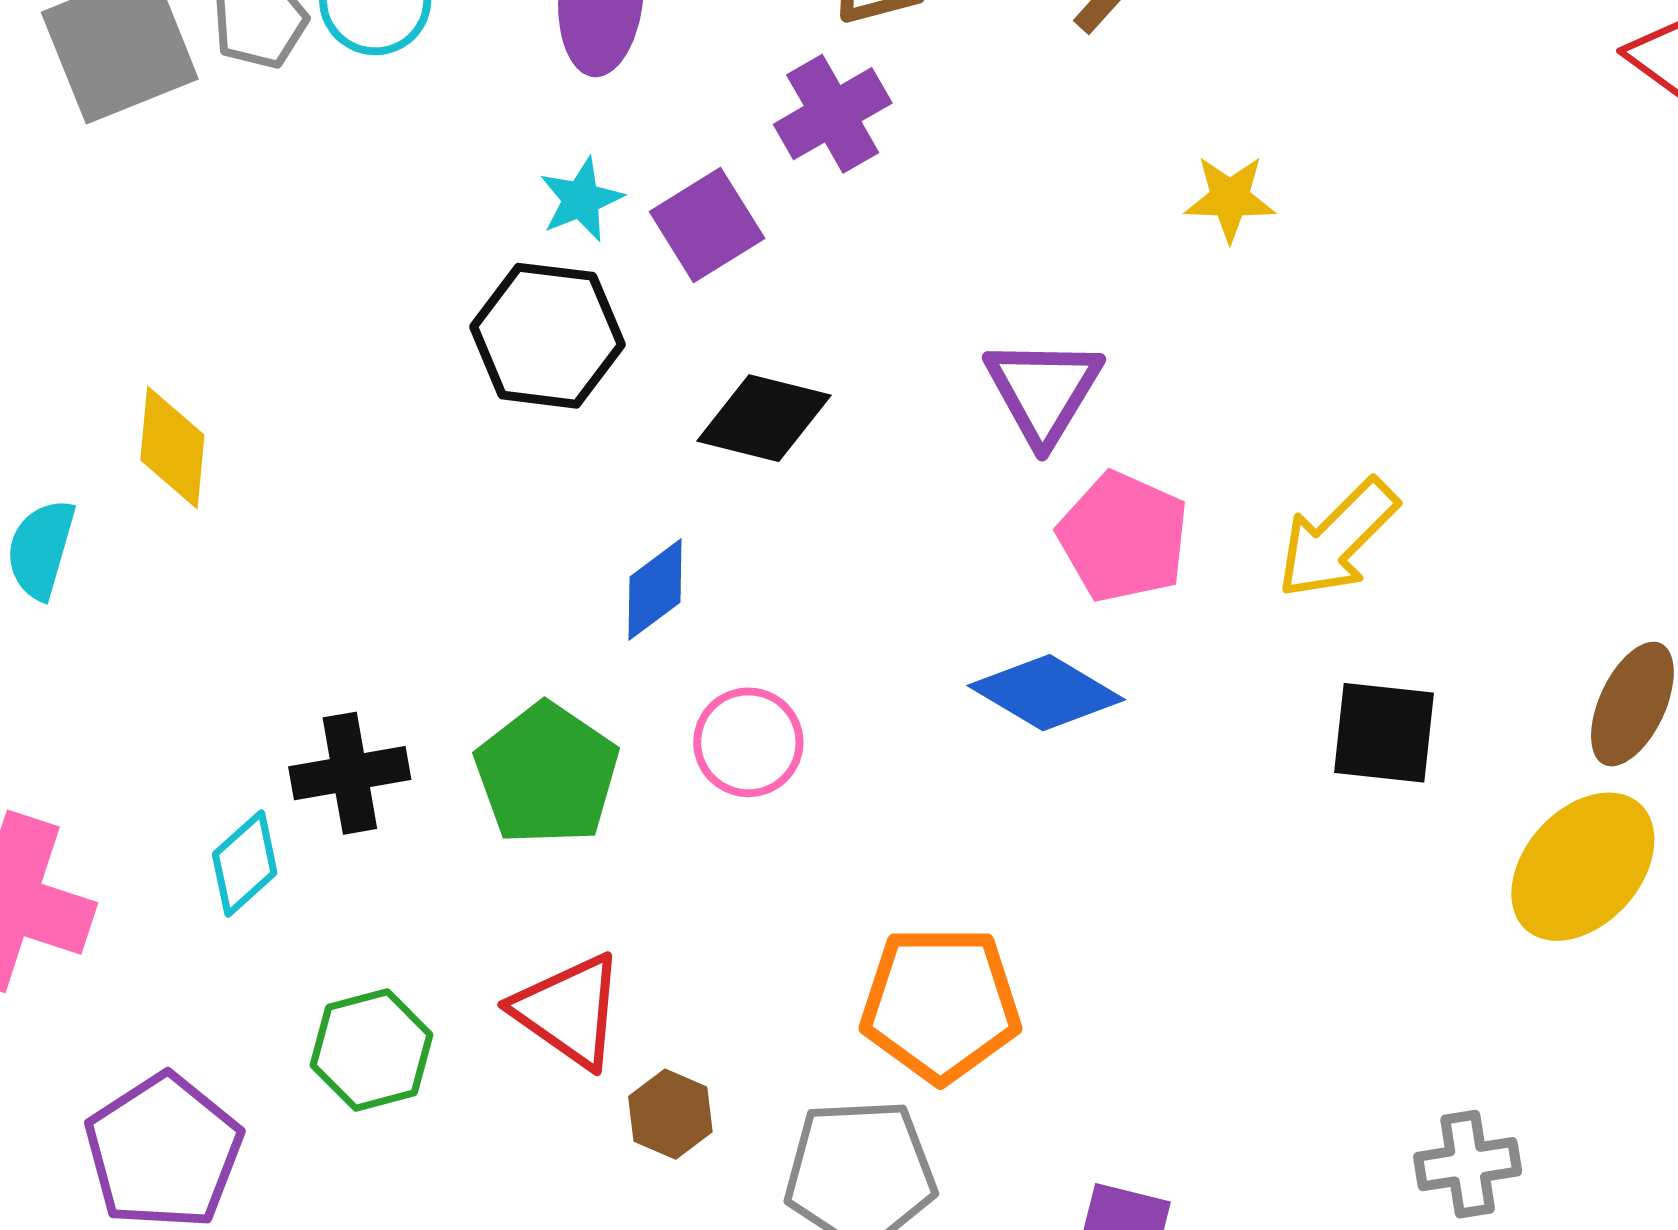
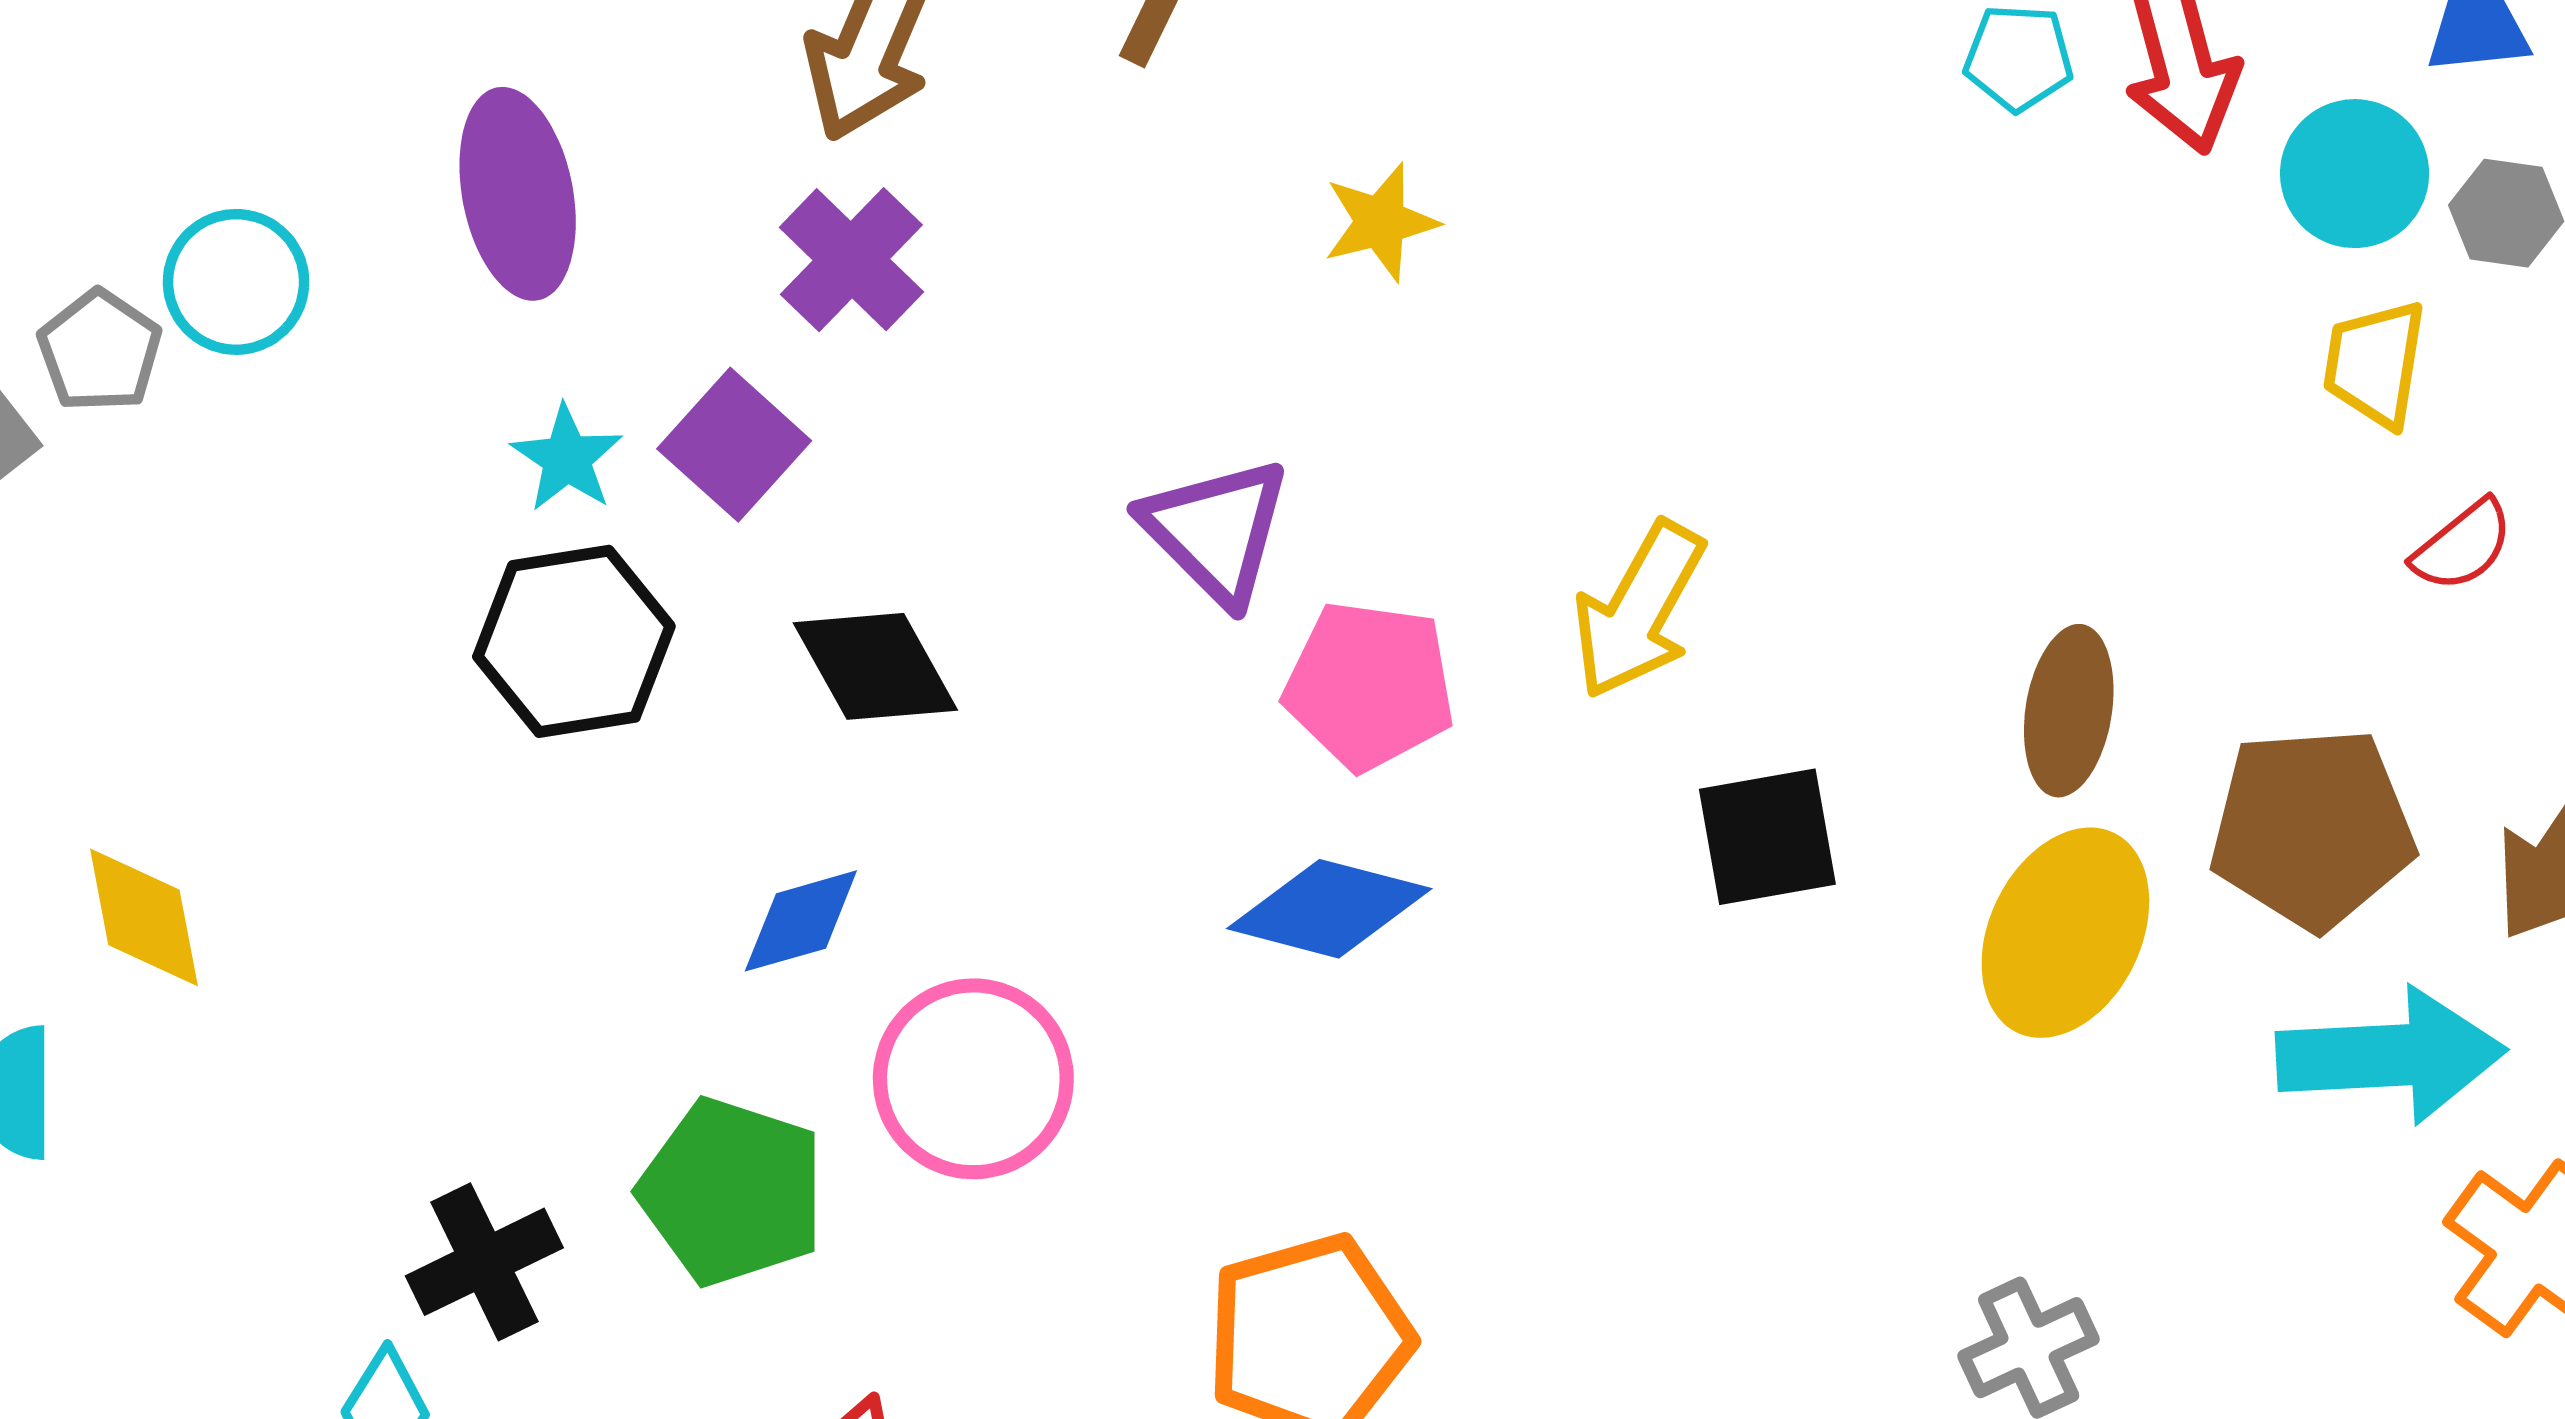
black diamond: (764, 418) -> (875, 666), turned 63
blue diamond: (655, 590) -> (801, 921), turned 37
pink circle: (748, 742) -> (973, 1079), size x1.4

